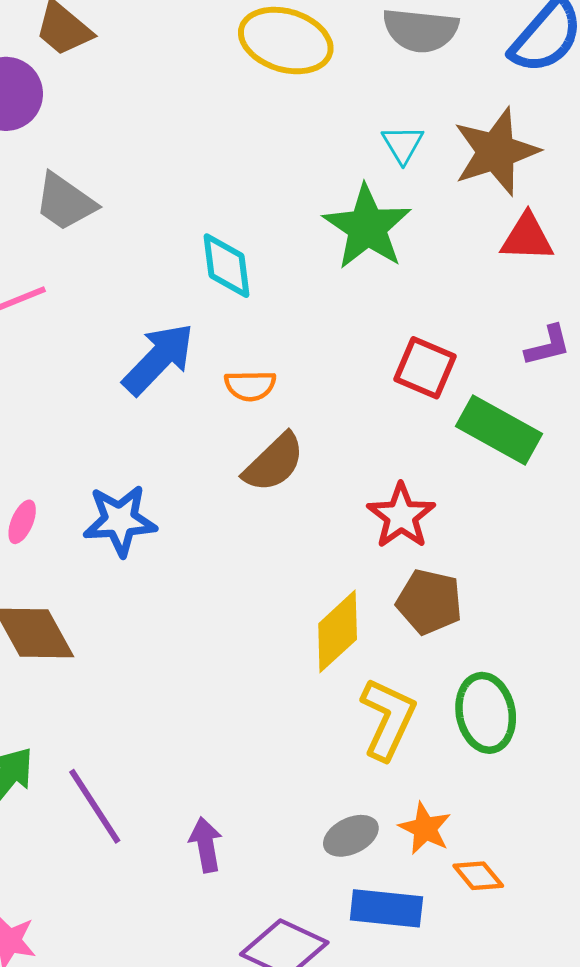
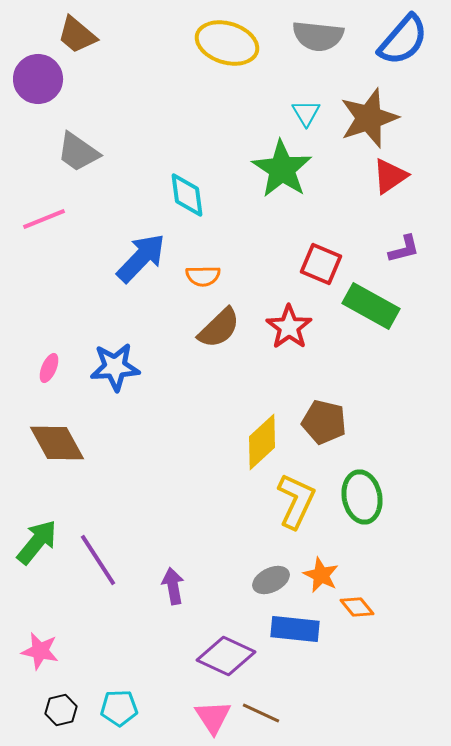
red triangle: (527, 238) -> (390, 176), turned -36
red star: (401, 516) -> (289, 327), moved

